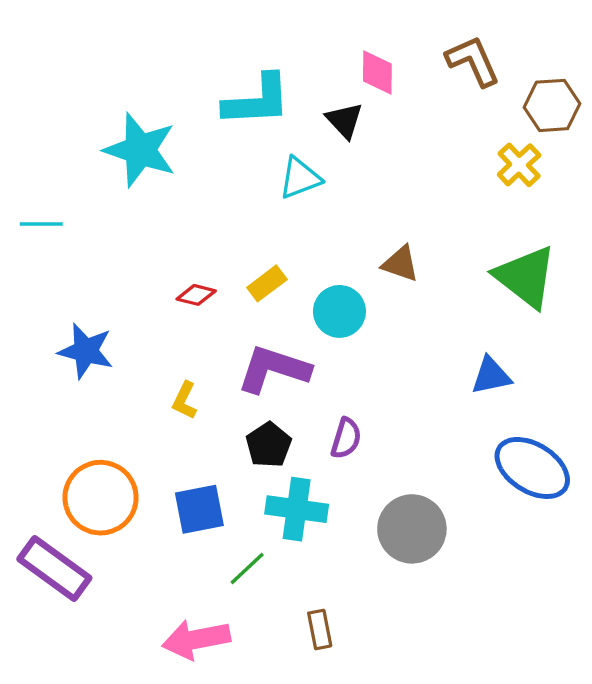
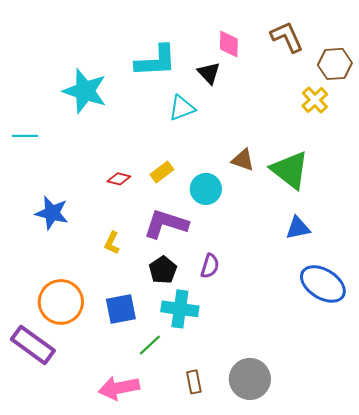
green triangle: (526, 277) -> (290, 170), moved
gray circle: (412, 529) -> (250, 379), moved

